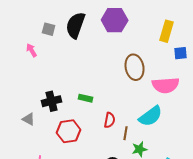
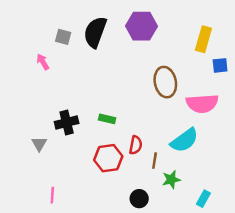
gray triangle: (29, 119) -> (39, 144), turned 32
red hexagon: (69, 131) -> (108, 158), moved

